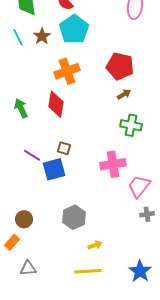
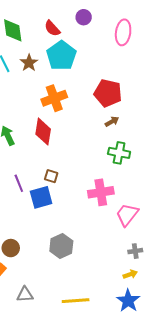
purple line: (32, 155) -> (19, 183), turned 36
gray cross: (147, 214) -> (135, 251), moved
yellow arrow: (95, 245) -> (130, 274), moved
gray triangle: (28, 268) -> (25, 295), moved

